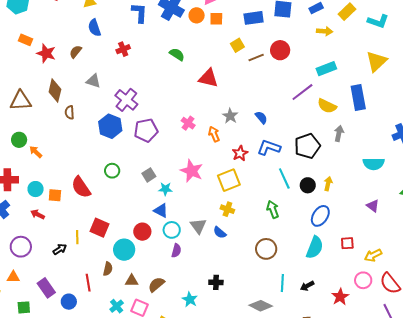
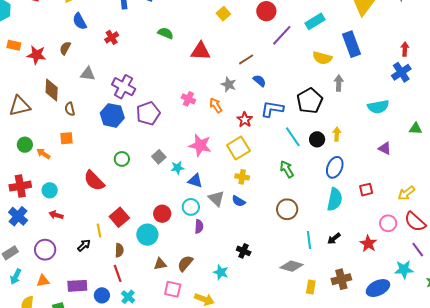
brown line: (256, 57) -> (246, 59), moved
purple line: (302, 92) -> (282, 35), moved
orange square: (55, 195) -> (67, 138), moved
blue triangle: (161, 211) -> (195, 181), moved
red square: (99, 228) -> (119, 217), turned 36
yellow arrow: (373, 255) -> (406, 193), moved
brown semicircle: (108, 269) -> (119, 250), moved
black cross: (216, 282) -> (244, 251), turned 32
purple rectangle: (46, 288) -> (77, 286), turned -48
cyan cross: (117, 306) -> (128, 297), moved

